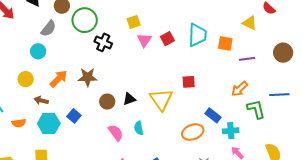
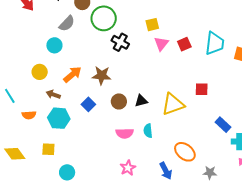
yellow triangle: (161, 99) -> (173, 104), turned 40
blue square: (74, 116) -> (88, 104), moved
orange ellipse: (193, 132) -> (185, 152), moved, turned 55
pink semicircle: (116, 133) -> (125, 133), turned 120

